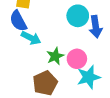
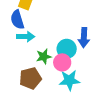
cyan circle: (78, 16) -> (67, 49), moved
cyan arrow: (31, 38) -> (26, 37), turned -36

